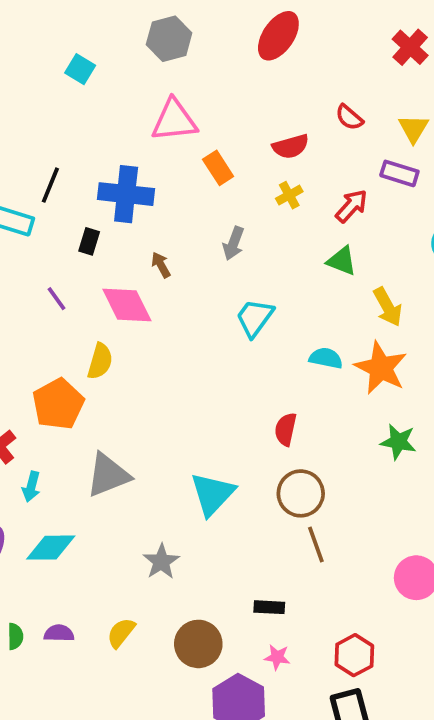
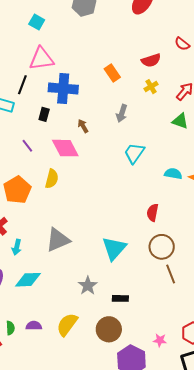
pink triangle: (174, 120) -> (41, 59), moved
orange pentagon: (58, 404) -> (17, 190), moved
black rectangle: (269, 607) -> (120, 298), moved
yellow semicircle: (121, 633) -> (67, 324), size x1.4
pink star: (277, 657) -> (160, 340), moved

